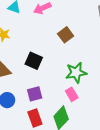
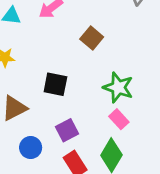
green star: (76, 73) -> (118, 87), turned -30

